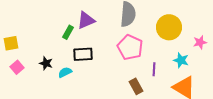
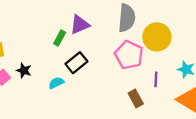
yellow circle: (169, 27) -> (157, 37), moved
black rectangle: (83, 54) -> (76, 63), turned -36
black star: (46, 63) -> (24, 70), moved

